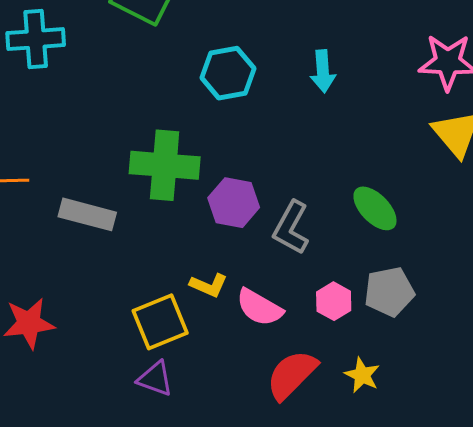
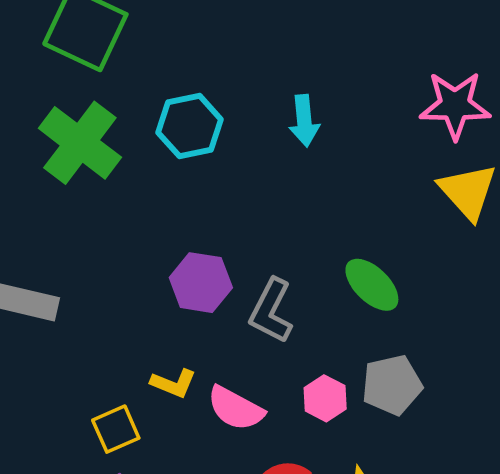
green cross: (165, 165) -> (80, 143), moved, turned 34
yellow square: (160, 322) -> (116, 429), size x0.7

